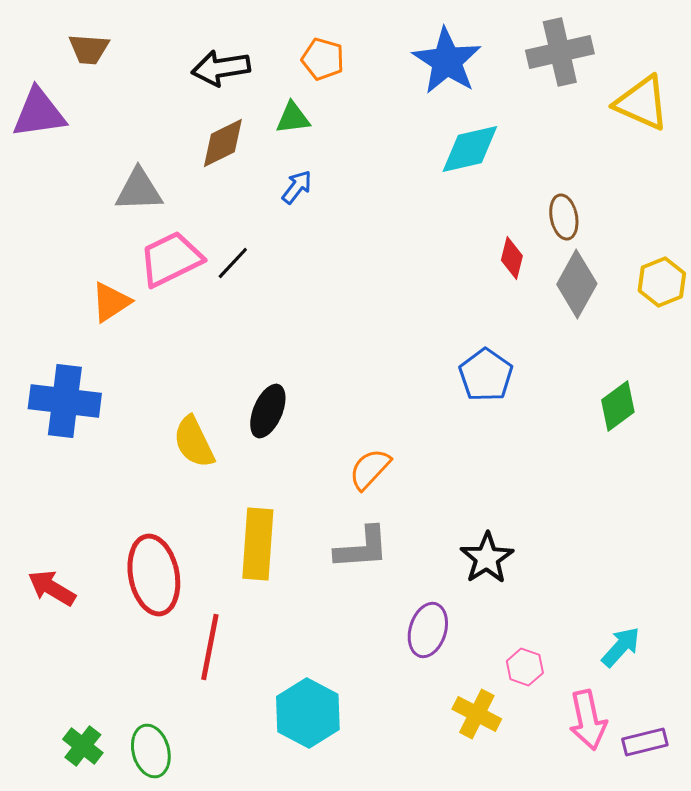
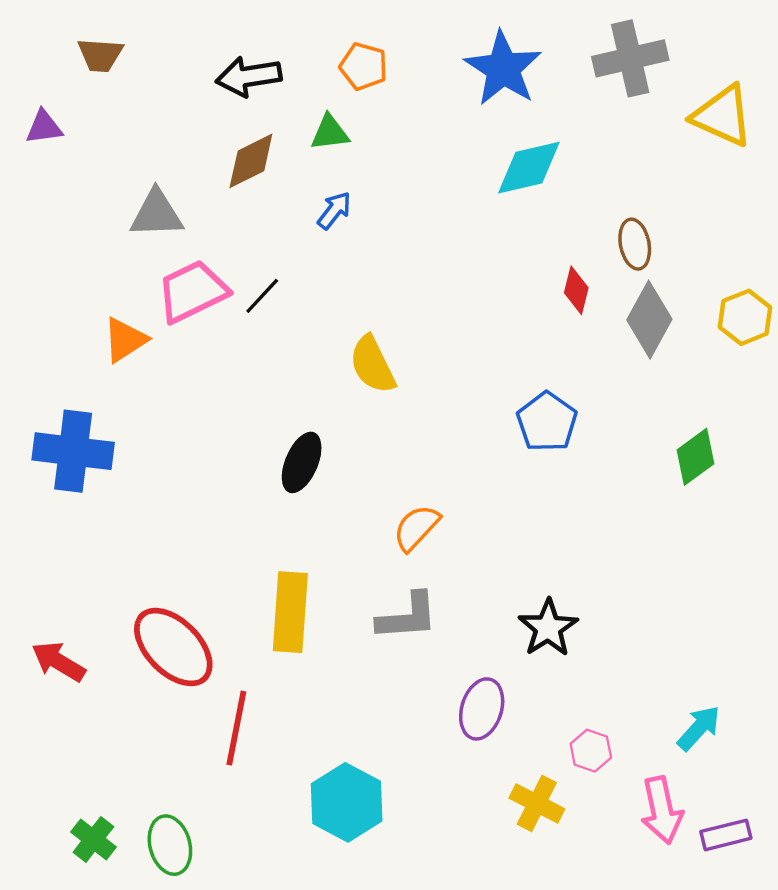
purple triangle: (39, 113) -> (44, 127), size x0.6
yellow semicircle: (194, 442) -> (373, 365), moved
red ellipse: (154, 575) -> (173, 647), turned -34

